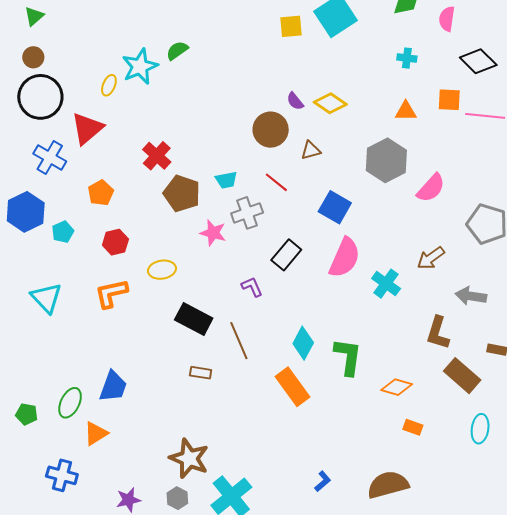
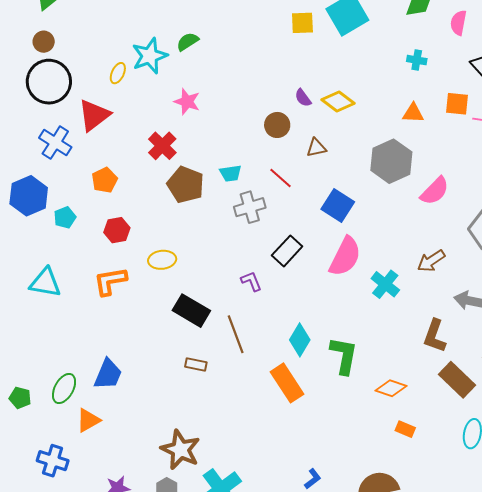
brown circle: (271, 130) -> (277, 125), size x0.7
pink star: (213, 233) -> (187, 102), moved
cyan triangle: (46, 298) -> (45, 283), turned -40

